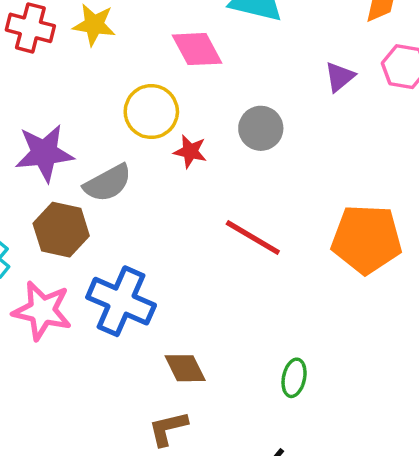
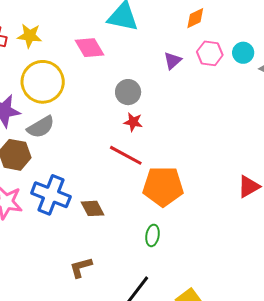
yellow circle: (151, 112) -> (43, 82), moved, size x1.4
red star: (190, 151) -> (133, 122), moved
orange pentagon: (367, 239) -> (163, 186), moved
brown diamond: (185, 368) -> (93, 208), moved

